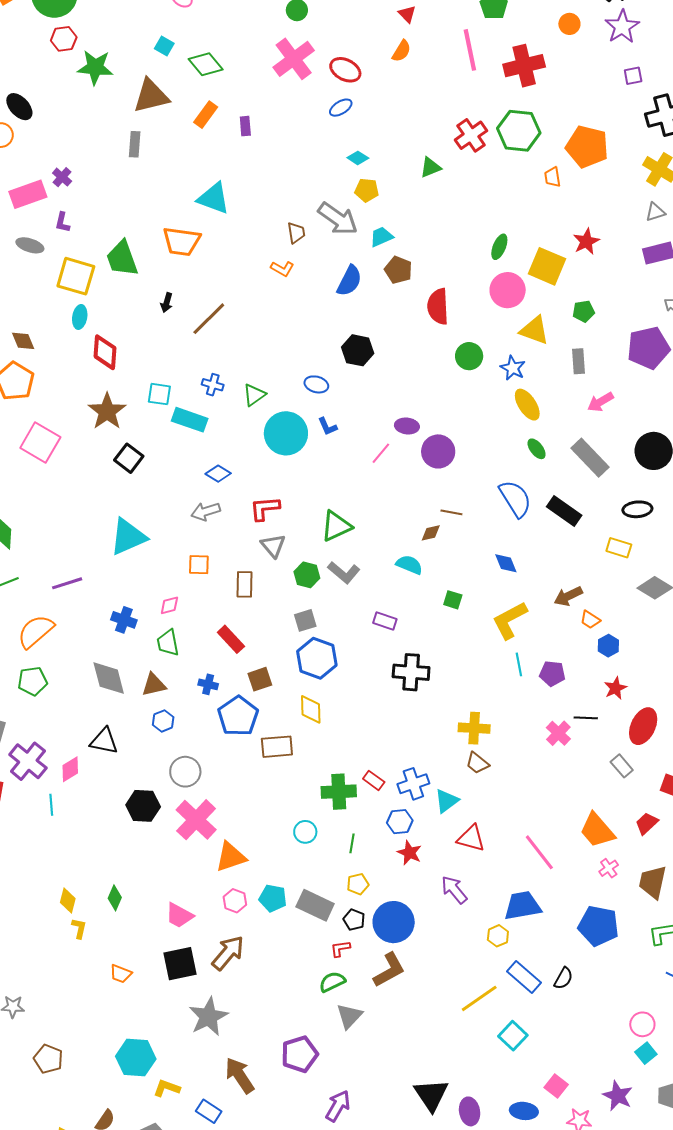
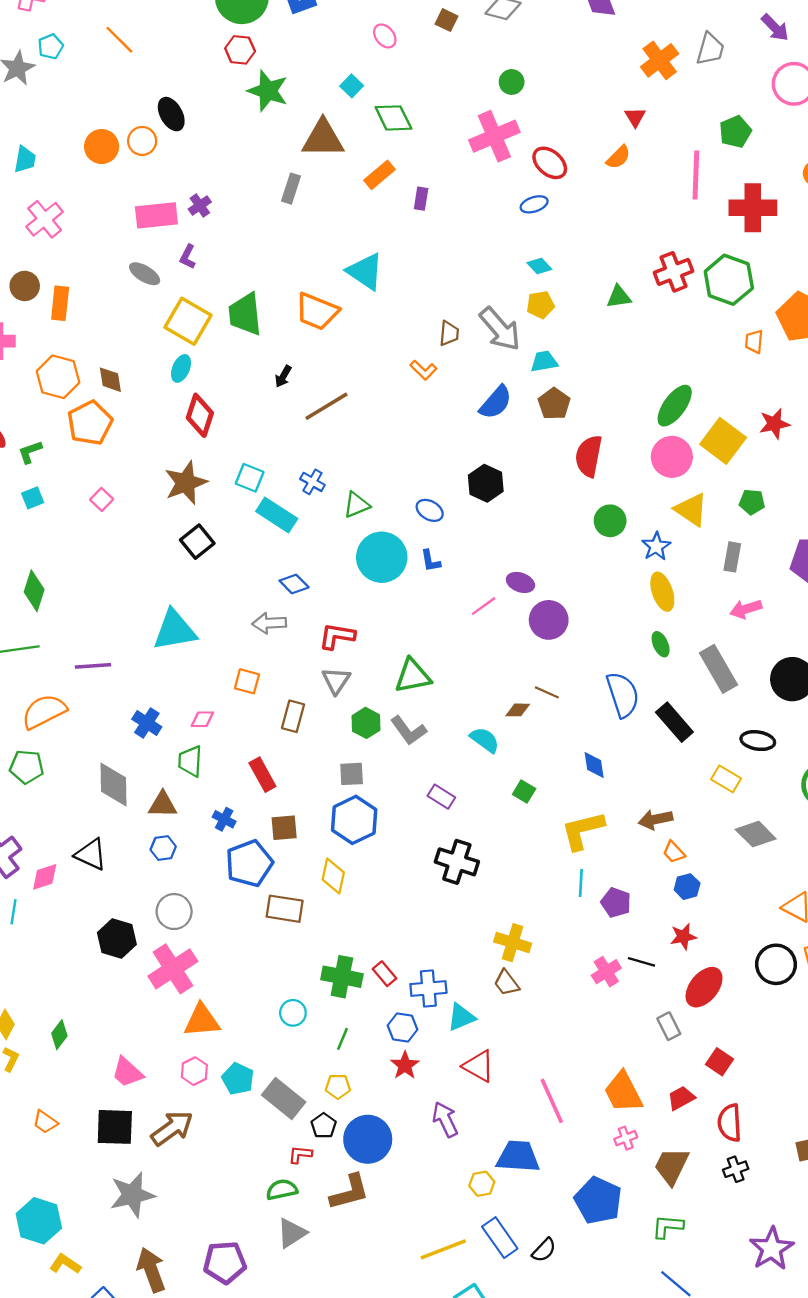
yellow pentagon: (367, 190) -> (540, 305), turned -30
green ellipse: (499, 247) -> (675, 406), size x1.5
pink square: (40, 443) -> (102, 499), size x0.5

